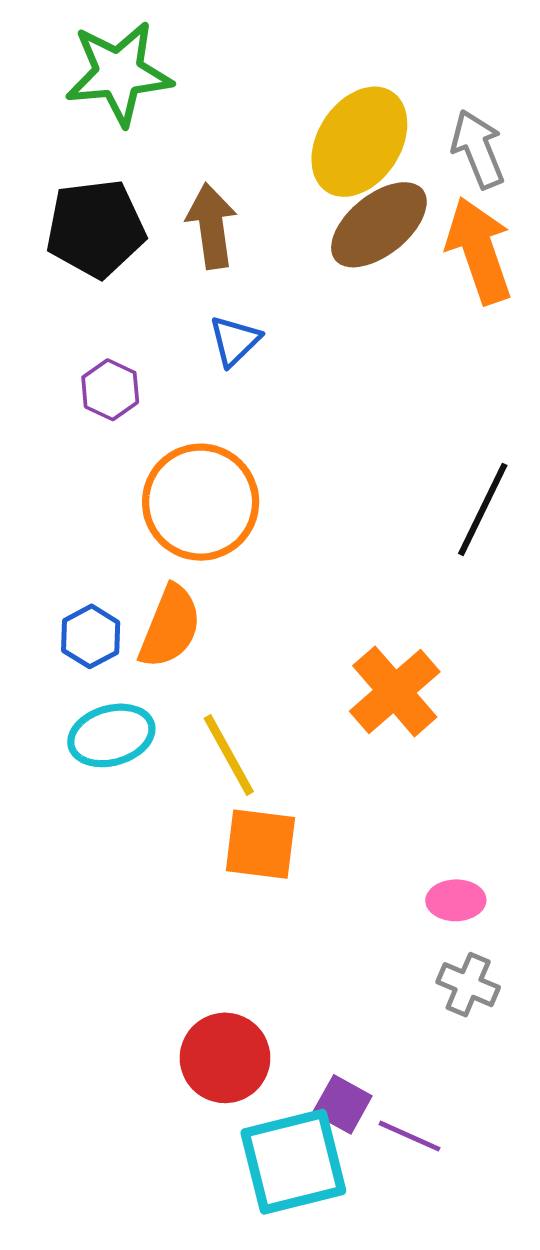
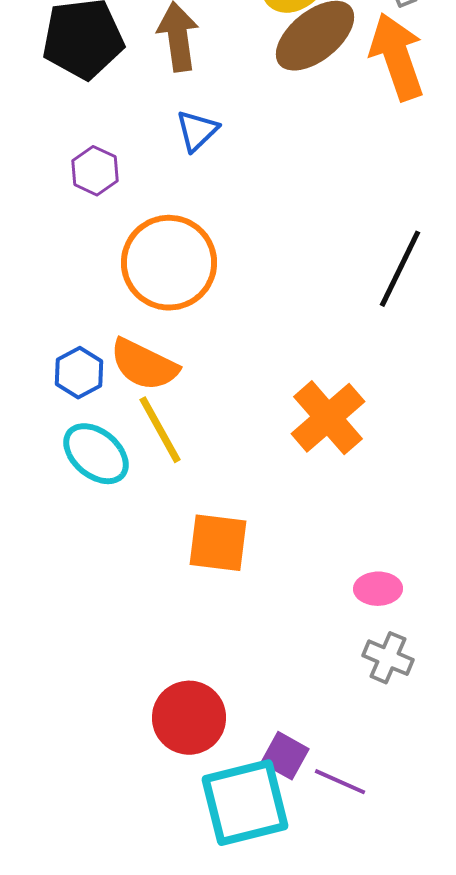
orange semicircle: (170, 627) -> (144, 365), turned 94
cyan ellipse: (111, 735) -> (96, 454), turned 56
yellow line: (229, 755) -> (160, 430), moved

